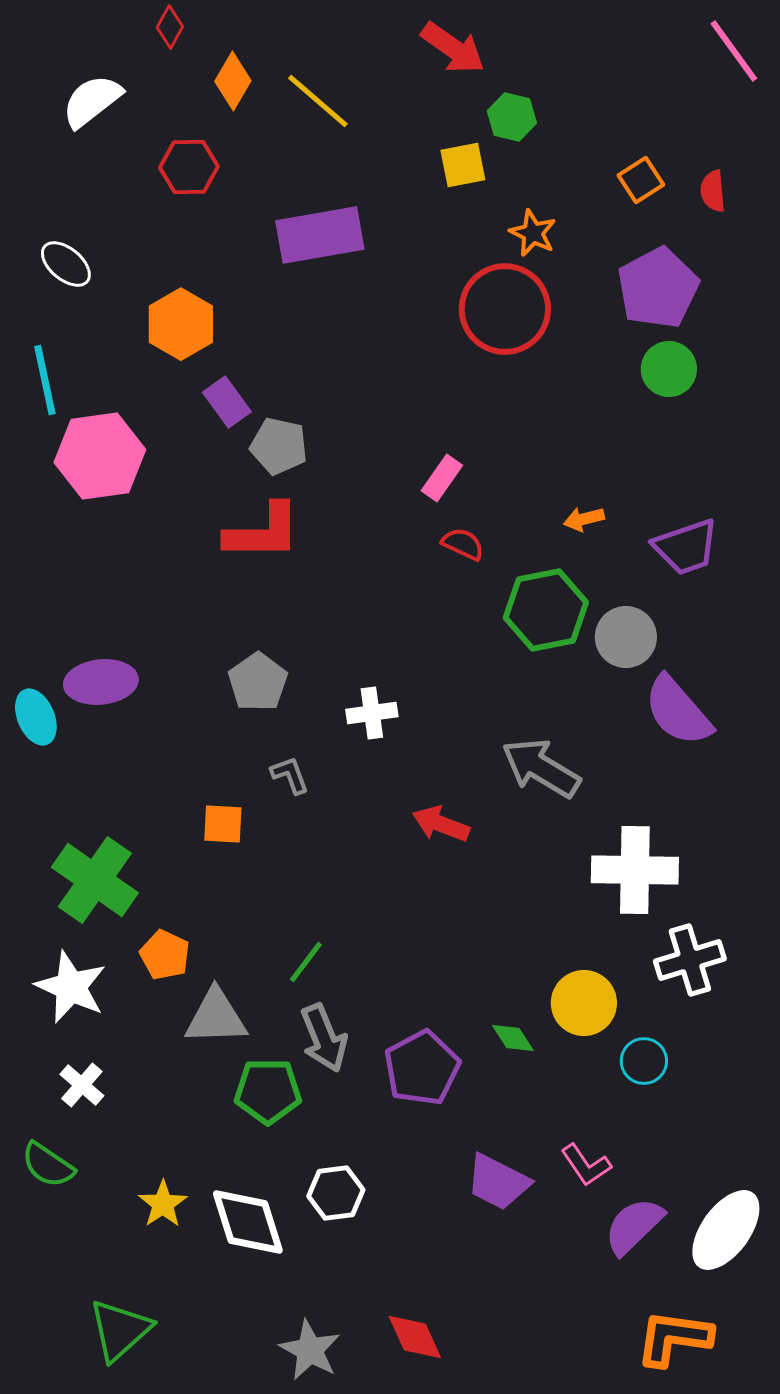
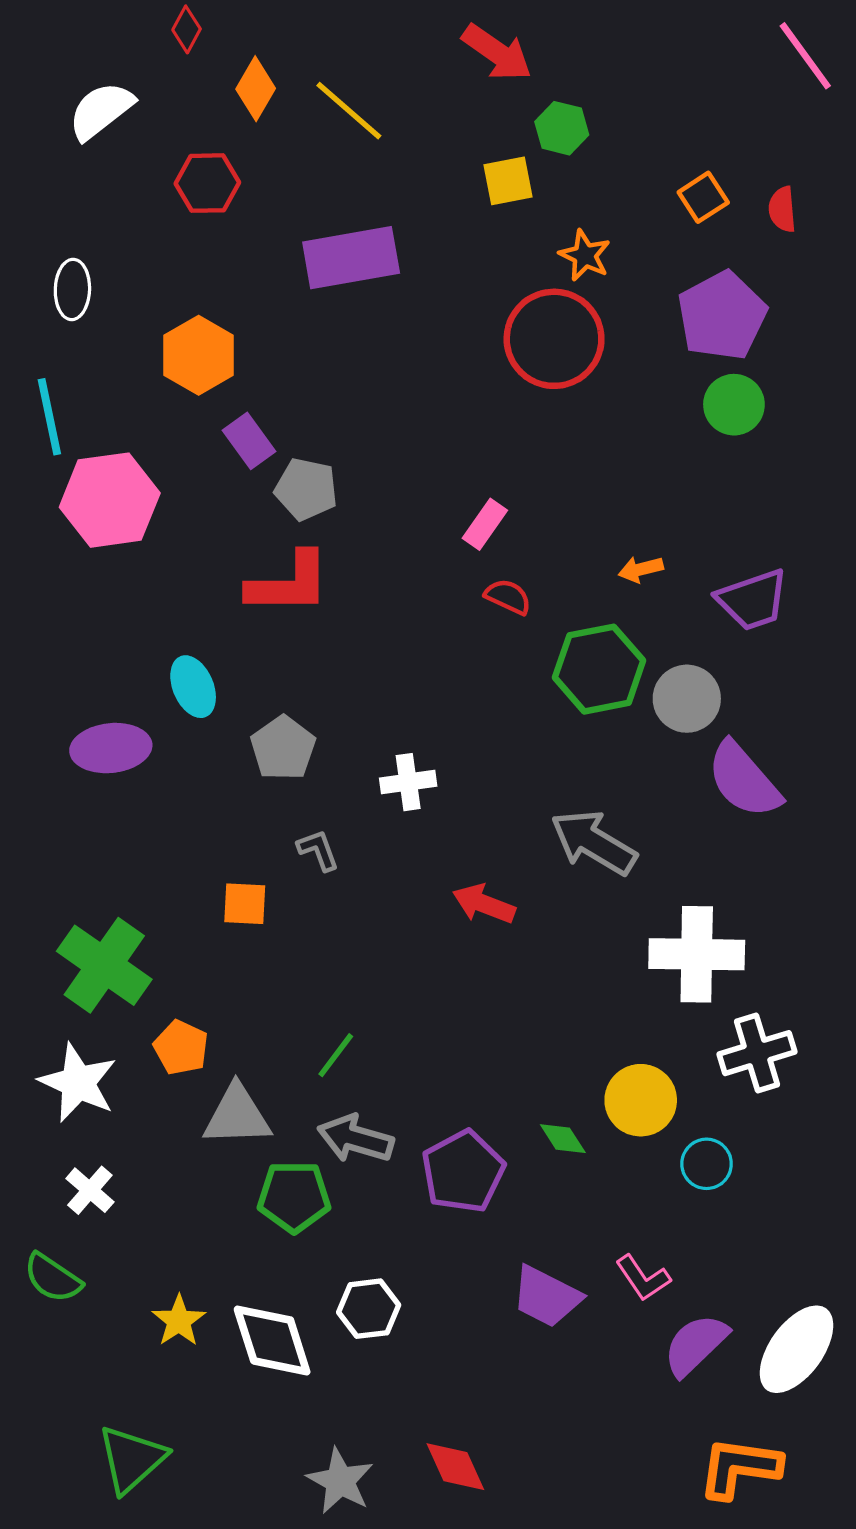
white ellipse: (66, 264) -> (72, 289), turned 52
cyan ellipse: (36, 717) -> (193, 687), moved
gray arrow: (324, 1038) -> (355, 1139), turned 128

